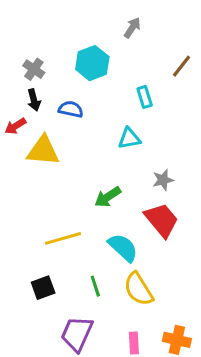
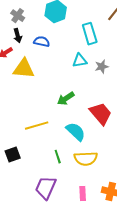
cyan rectangle: (145, 97) -> (90, 34), size x1.5
gray star: (163, 180) -> (102, 67), moved
black square: (43, 288) -> (13, 155), moved
yellow semicircle: (138, 289) -> (86, 159), turned -60

